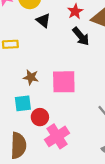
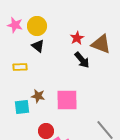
black triangle: (43, 20) -> (38, 46), moved
cyan square: (23, 103) -> (22, 107), moved

